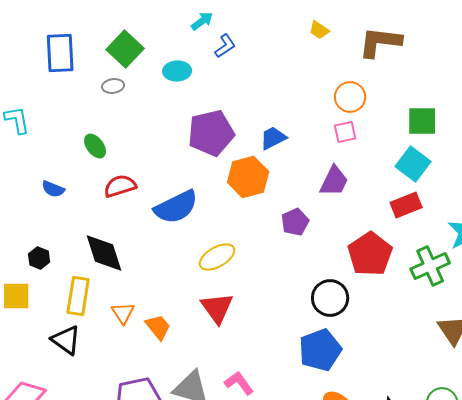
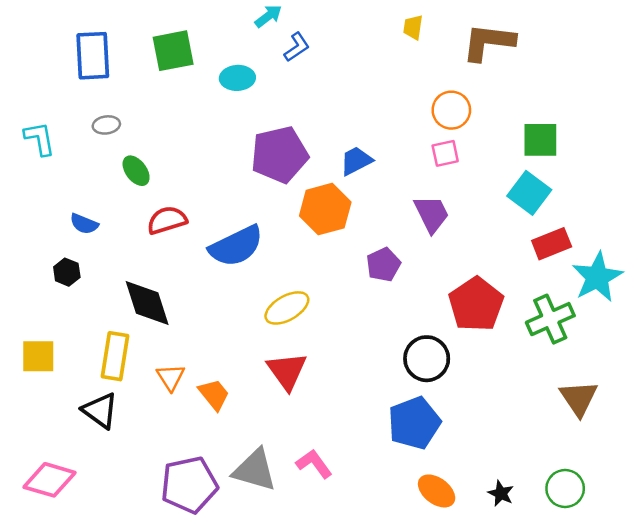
yellow trapezoid: (319, 30) -> (413, 27), turned 65
green square: (125, 49) -> (173, 51), turned 36
gray ellipse: (113, 86) -> (106, 125), moved
purple trapezoid: (334, 181) -> (432, 214), turned -52
red rectangle: (406, 205) -> (552, 244), moved
black hexagon: (39, 258) -> (67, 272), moved

